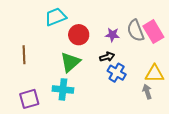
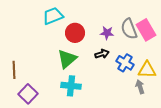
brown line: (24, 55) -> (14, 70), moved
blue cross: (117, 73) -> (125, 63), moved
cyan cross: (63, 89) -> (71, 86), moved
purple square: (29, 99) -> (28, 94), turned -30

